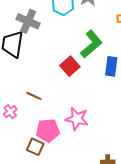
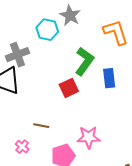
gray cross: (28, 21) -> (17, 55), turned -30
red square: (70, 66) -> (69, 88), turned 30

